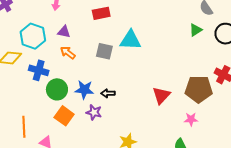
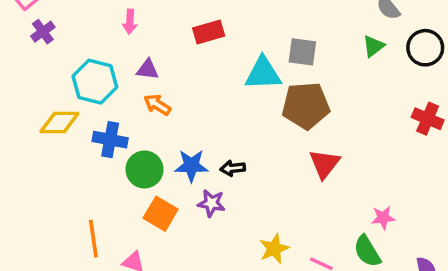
gray square: (104, 51) -> (302, 52), moved
brown pentagon: (199, 89) -> (306, 106), moved
pink star: (191, 119) -> (383, 218), moved

